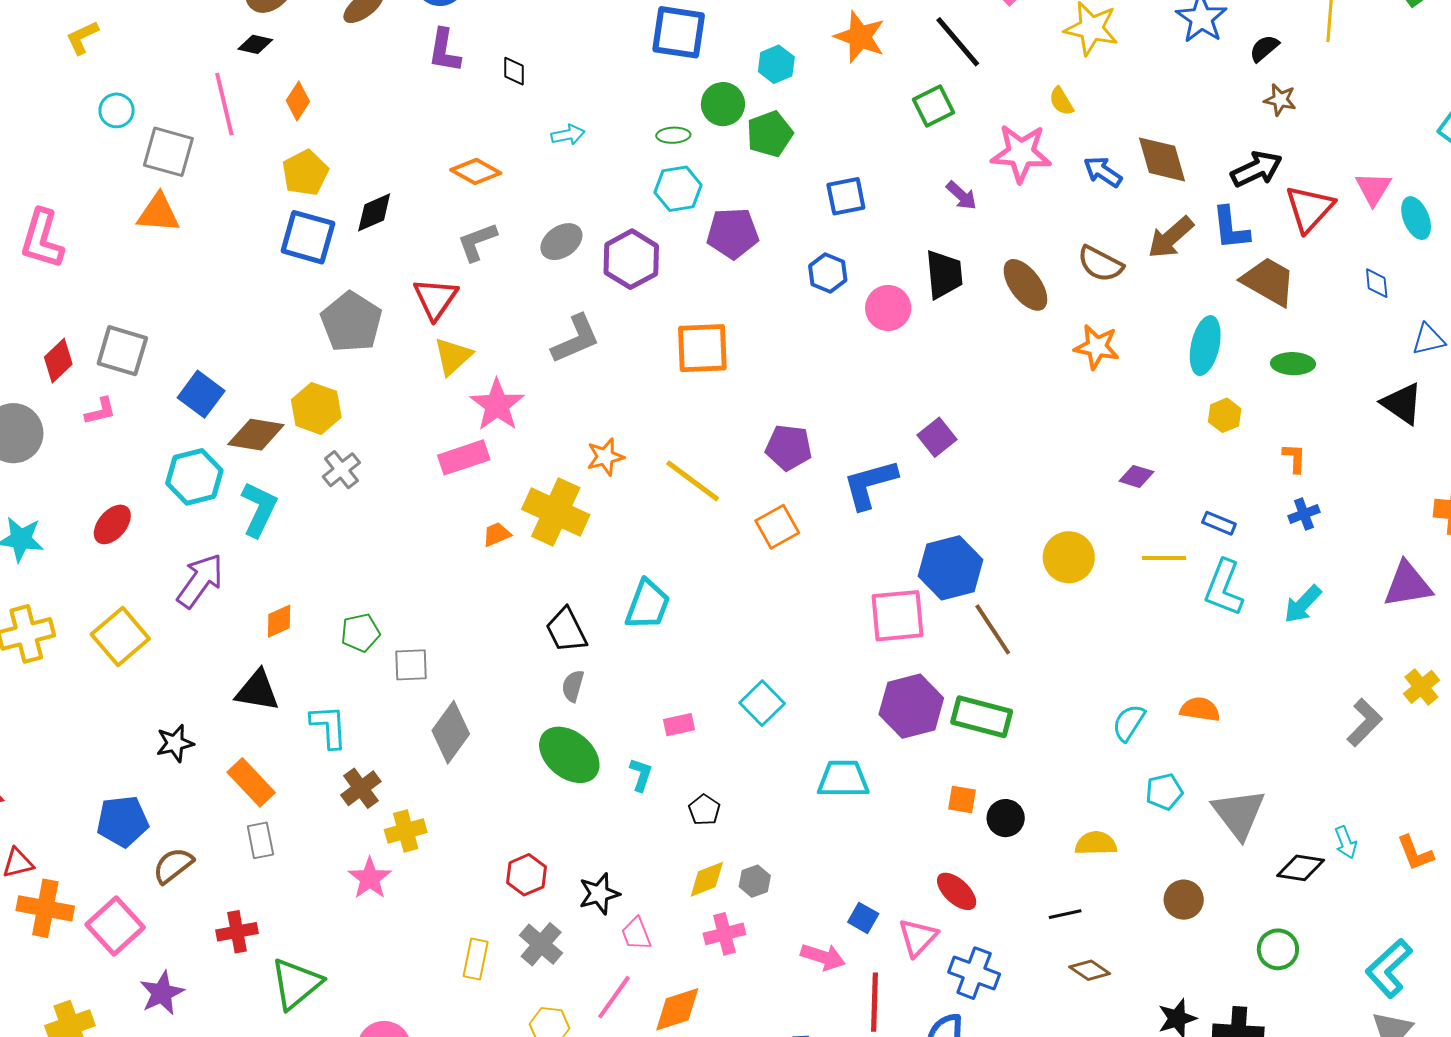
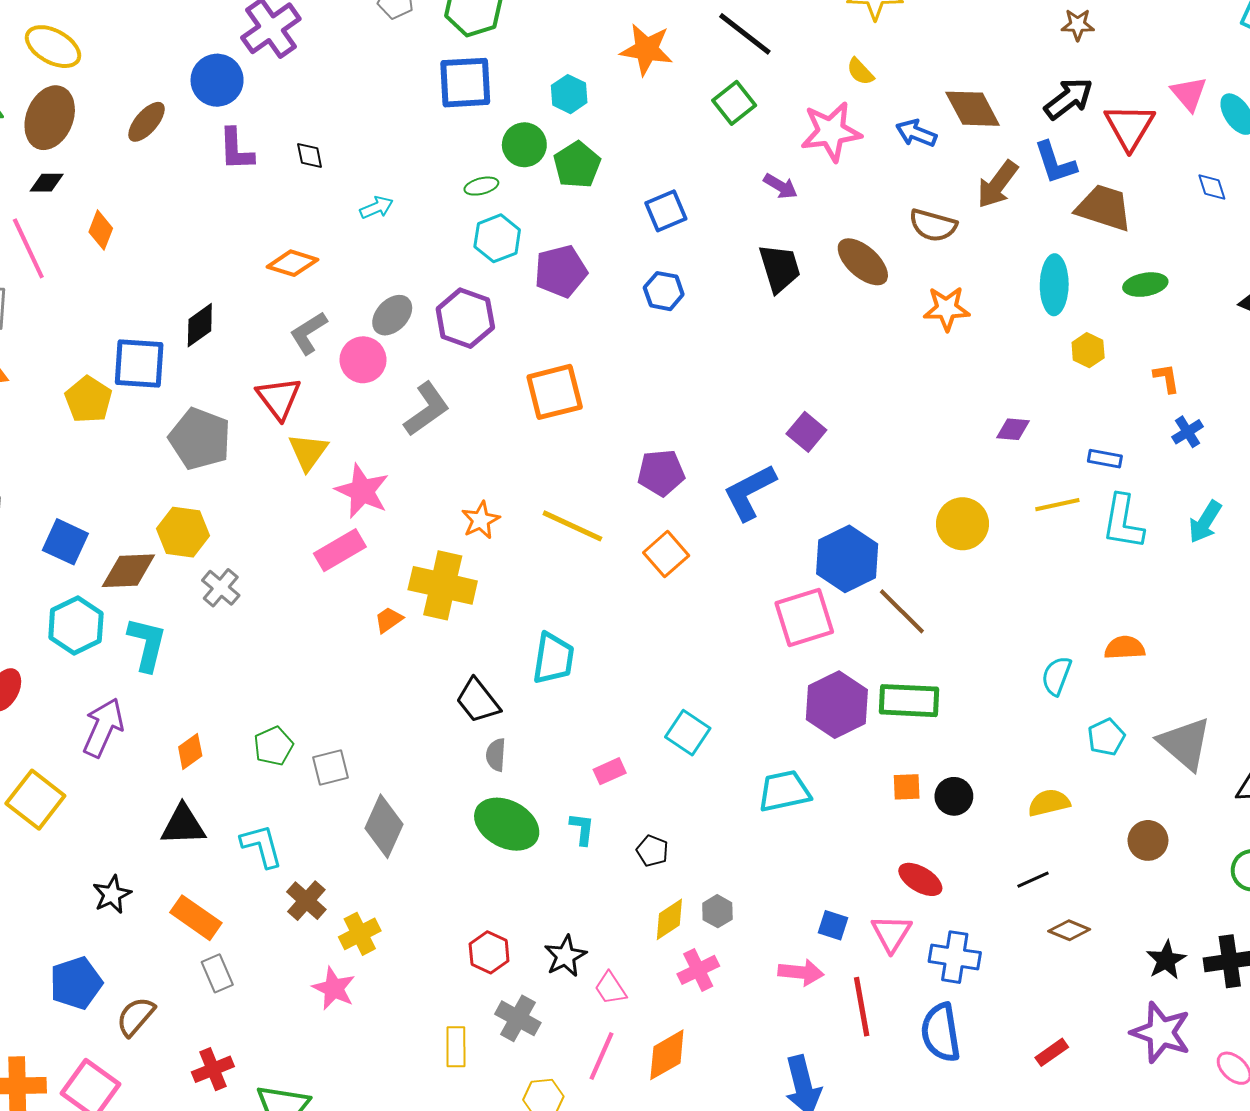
yellow pentagon: (305, 173) -> (88, 400), moved
pink circle: (888, 308) -> (363, 360), moved

